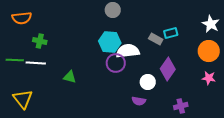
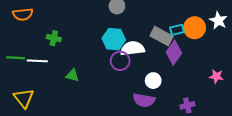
gray rectangle: (156, 39) -> (161, 36), size x1.5
green cross: (40, 41) -> (54, 38), moved
orange circle: (209, 51) -> (195, 28), moved
purple diamond: (168, 69) -> (174, 53), moved
purple semicircle: (139, 101) -> (144, 100), size x1.5

